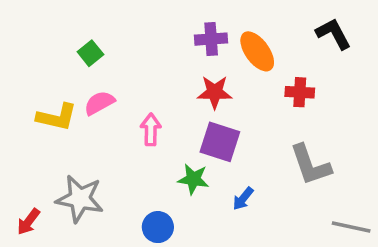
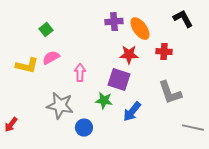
red star: (215, 92) -> (129, 55), moved
gray star: (80, 199) -> (60, 106), moved
blue arrow: (243, 199) -> (132, 112), size x1.5

